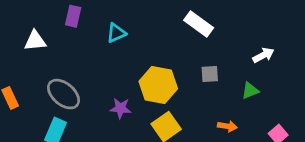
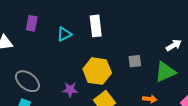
white rectangle: (199, 24) -> (96, 26), moved, turned 50
green triangle: (250, 91) -> (165, 72), size x1.6

